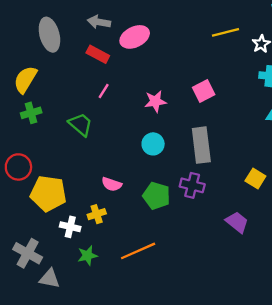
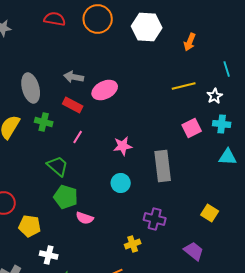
pink square: (204, 91) -> (192, 128), moved
green cross: (31, 113) -> (44, 122), moved, turned 30
gray rectangle: (201, 145) -> (163, 166), moved
yellow pentagon: (48, 193) -> (30, 226), size x0.7
green pentagon: (156, 196) -> (66, 197), moved
yellow cross: (97, 214) -> (133, 244), moved

